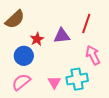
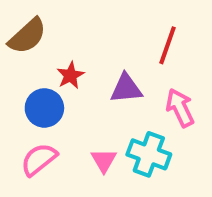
purple triangle: (62, 36) -> (126, 89), moved
cyan cross: (77, 79) -> (149, 154), turned 30

